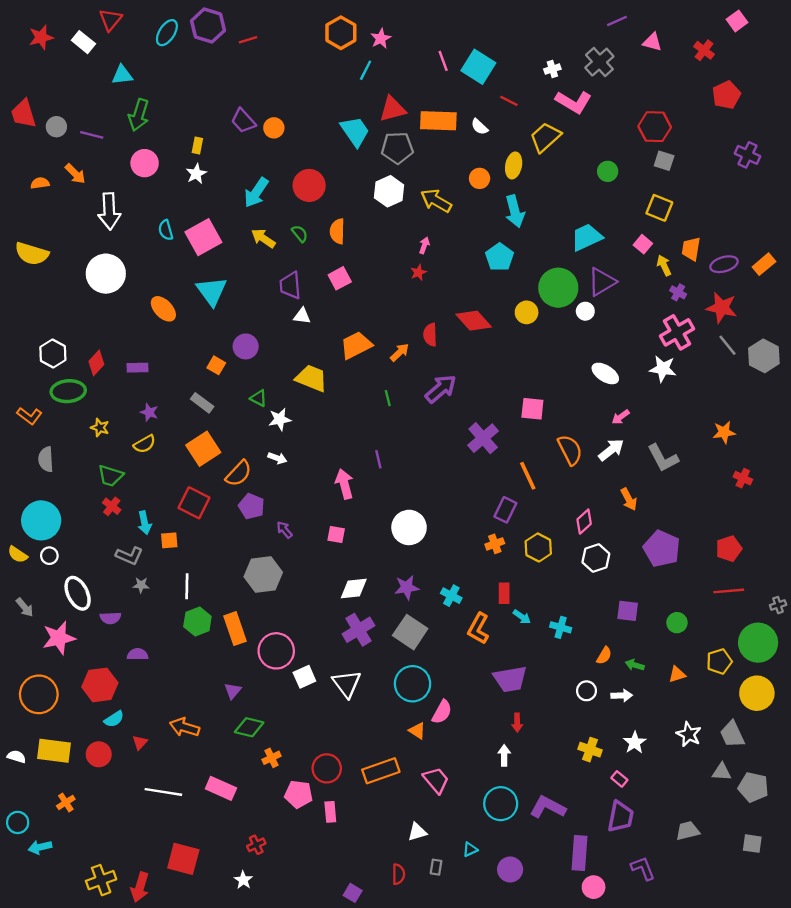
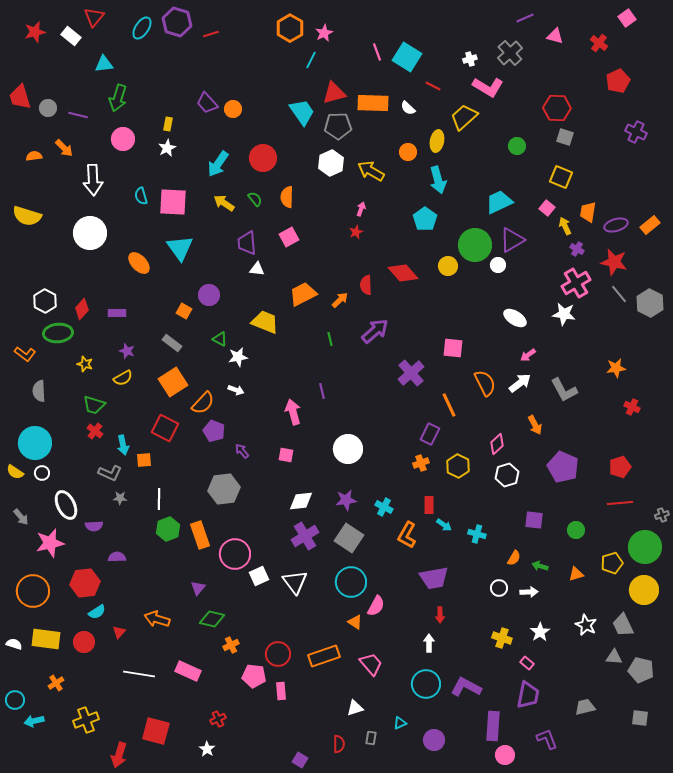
pink square: (203, 237) -> (173, 202), turned 32
yellow cross: (101, 880) -> (86, 720), moved

